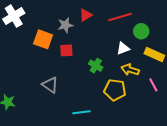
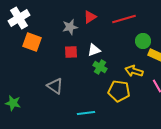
green circle: (141, 31) -> (143, 41), moved
orange square: (43, 39) -> (32, 42), moved
white triangle: (123, 48) -> (94, 50), moved

